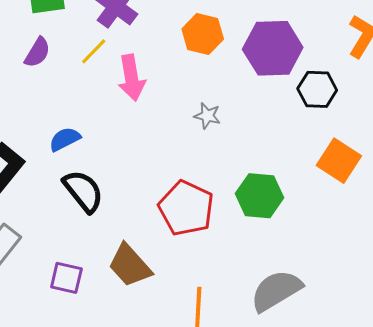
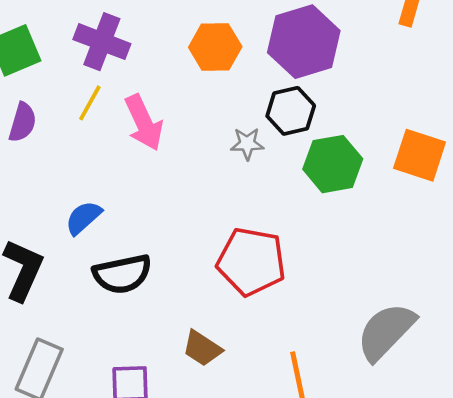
black hexagon: (317, 89) -> (291, 111), moved
black semicircle: (83, 191) -> (122, 274), turned 132
green hexagon: (260, 196) -> (333, 164), moved
brown trapezoid: (130, 265) -> (202, 348), size x0.7

